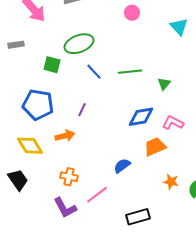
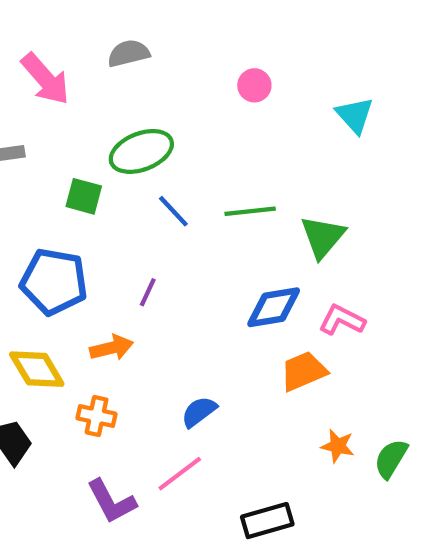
green triangle: (164, 84) -> (323, 237), size x1.6
blue semicircle: (122, 166) -> (199, 412), moved
orange cross: (69, 177) -> (97, 416), moved

